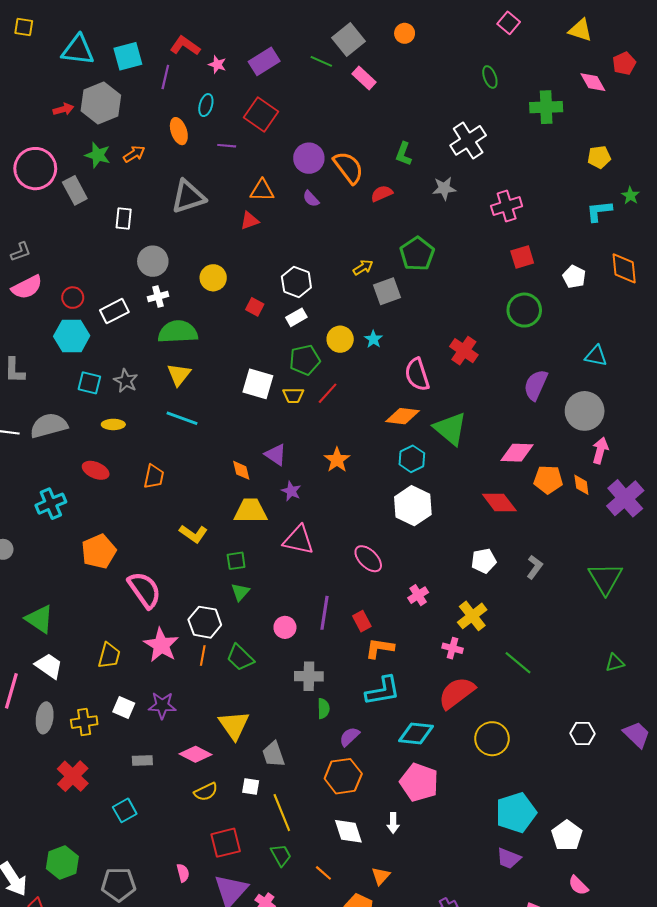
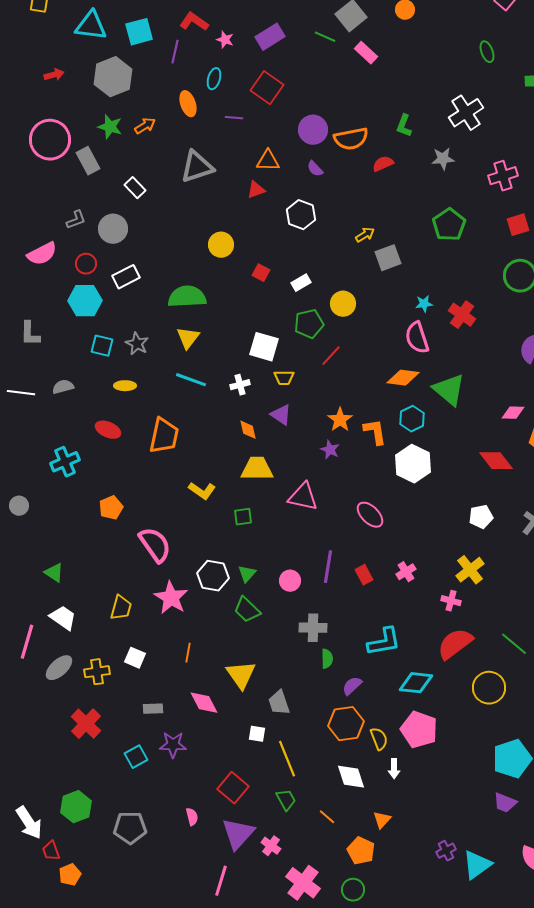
red arrow: (63, 109) -> (54, 75), moved
orange semicircle: (348, 168) -> (351, 139), turned 116
white rectangle: (124, 218) -> (135, 188), turned -50
gray L-shape: (21, 252) -> (76, 220), moved
green pentagon: (417, 254) -> (449, 225), moved
gray circle: (153, 261) -> (113, 229), moved
white hexagon: (296, 282) -> (301, 215), moved
white cross: (158, 297) -> (240, 385), moved
cyan star: (373, 339) -> (424, 304), moved, turned 30
yellow trapezoid: (293, 395) -> (284, 378), moved
gray semicircle: (49, 426) -> (63, 387), size x0.6
pink diamond: (517, 453) -> (513, 413), size x0.7
orange trapezoid: (154, 477) -> (164, 436), size x1.5
purple star: (291, 491) -> (330, 450), moved
orange pentagon: (99, 551) -> (111, 508), size x0.7
green triangle: (240, 592) -> (247, 574), moved
pink cross: (418, 595) -> (406, 572), moved
green triangle: (39, 619) -> (54, 573), size x0.7
orange L-shape: (380, 648) -> (375, 432), moved, turned 72
orange line: (203, 655) -> (188, 653), moved
green line: (518, 663) -> (514, 644), moved
purple star: (162, 705) -> (173, 745), moved
gray ellipse: (45, 718) -> (59, 668), turned 40
pink diamond: (195, 754) -> (204, 703), turned 36
yellow semicircle: (206, 792) -> (379, 739), moved, turned -85
red square: (226, 843) -> (233, 788), turned -36

